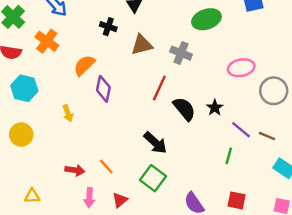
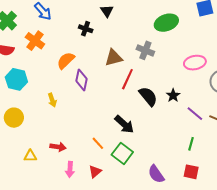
brown triangle: (142, 45) -> (114, 58), moved
green line: (229, 156) -> (191, 144), moved
orange line: (106, 167) -> (98, 143), moved
yellow triangle: (32, 196) -> (30, 156), moved

